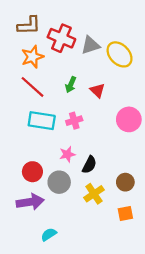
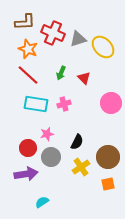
orange star: (32, 57) -> (28, 49), turned -30
pink star: (67, 154) -> (47, 134), moved
brown circle: (125, 182) -> (108, 157), size x1.5

